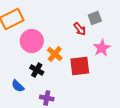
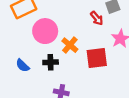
black cross: (37, 70) -> (51, 62), turned -32
blue semicircle: (18, 86) -> (23, 65), moved

